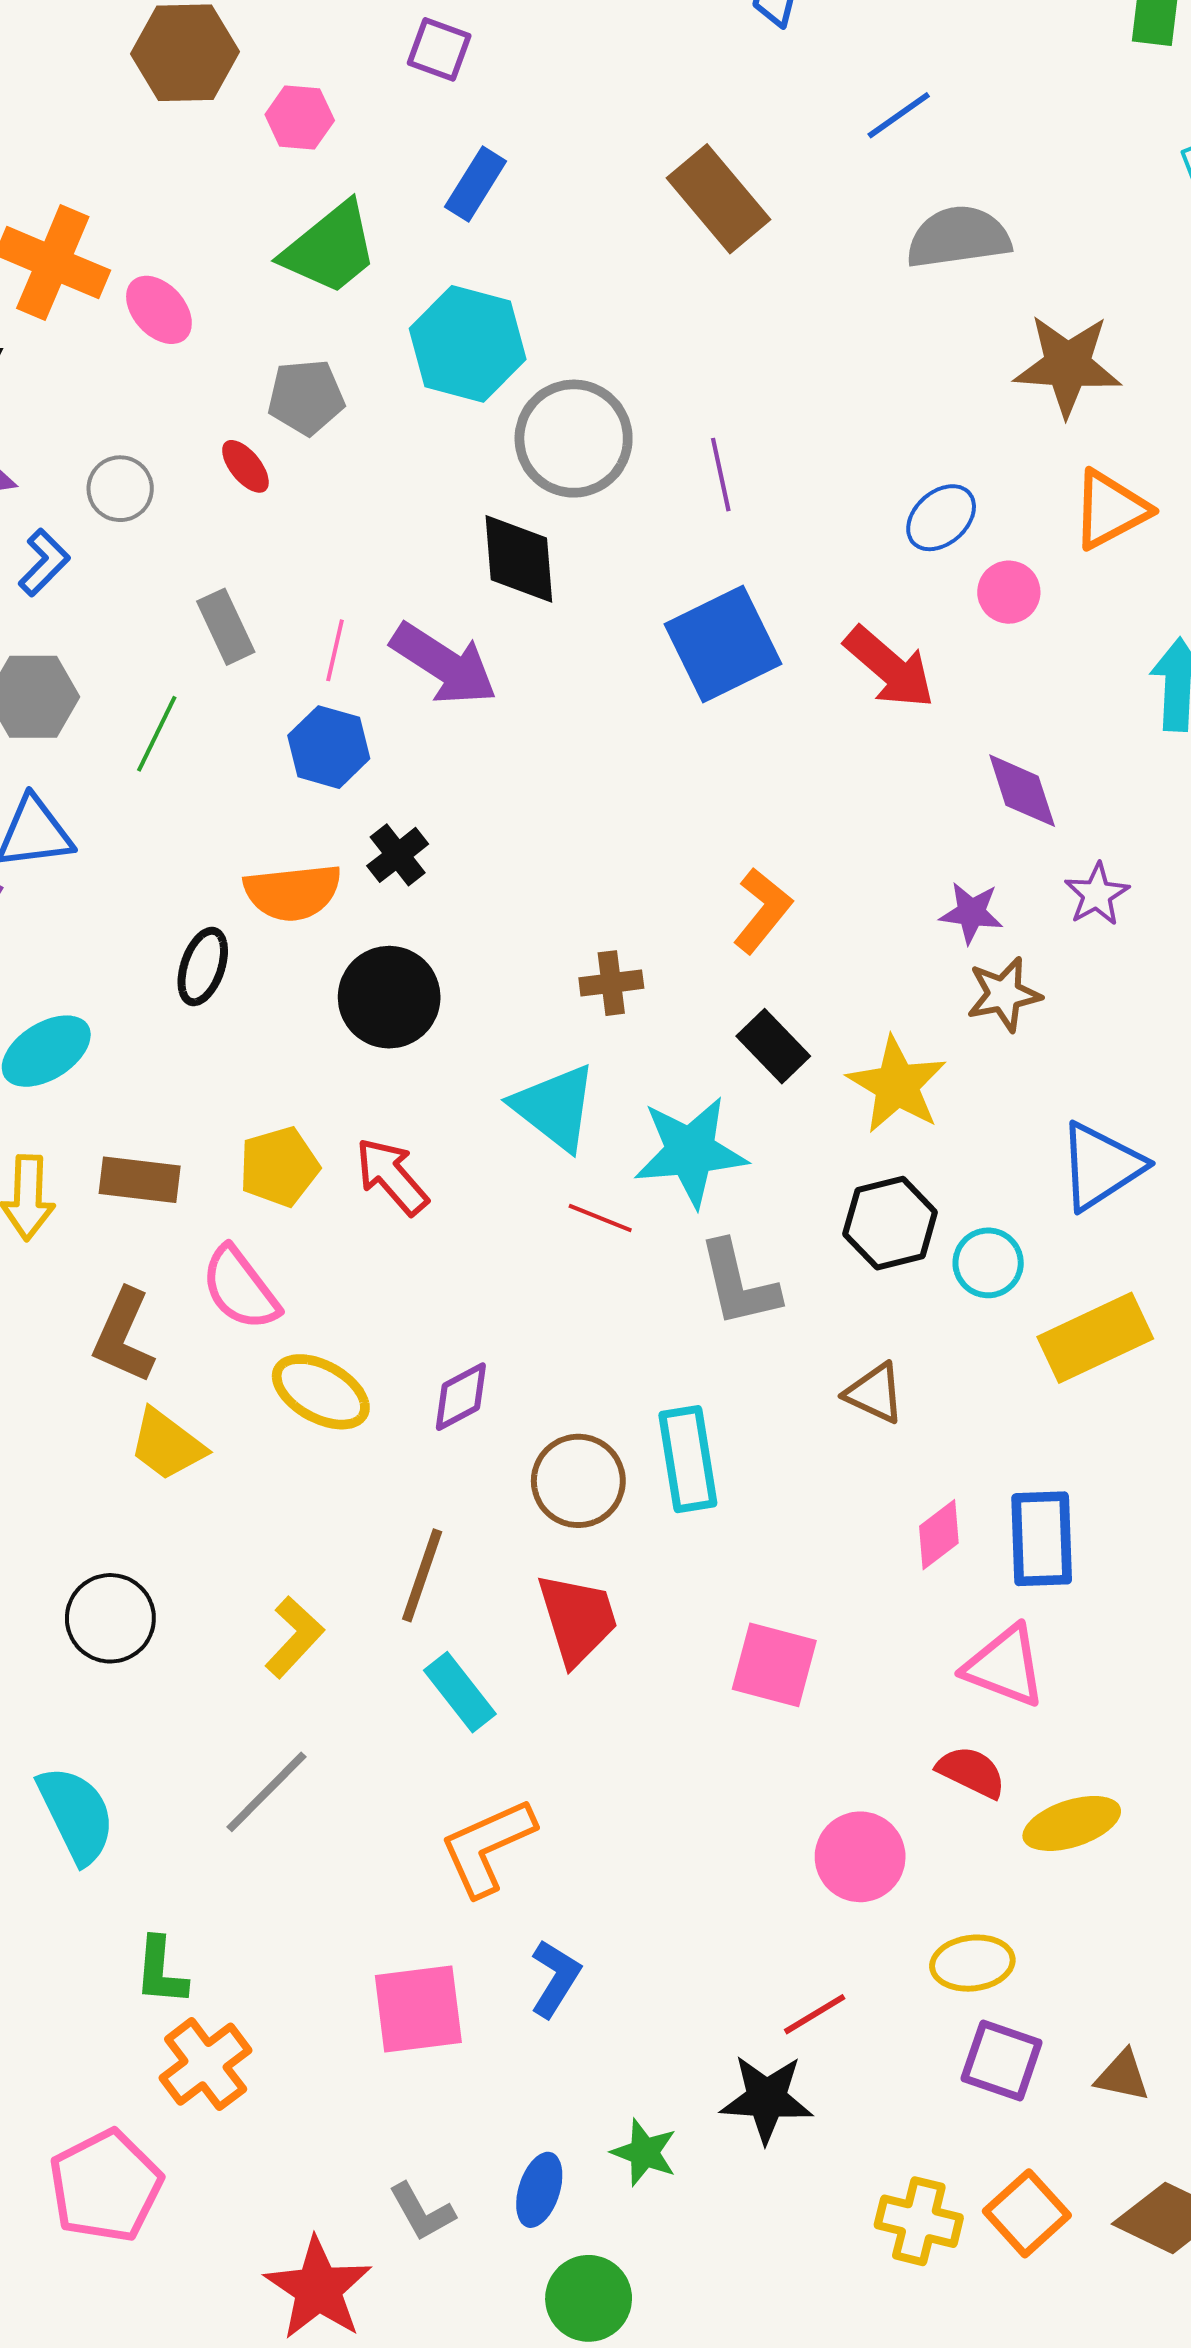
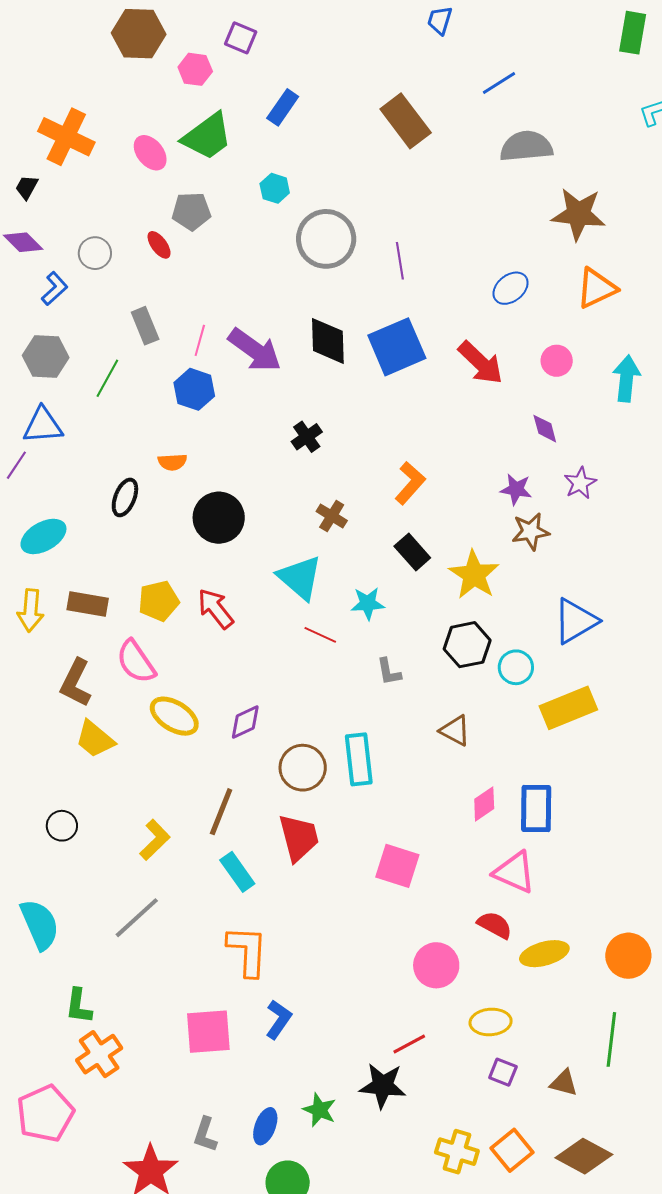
purple square: (439, 49) -> (241, 38), moved
pink ellipse: (159, 310) -> (150, 153), moved
cyan hexagon: (468, 344) -> (275, 188), size x0.5
black diamond: (519, 559) -> (328, 341), moved
pink circle: (1009, 592) -> (557, 361), moved
purple diamond: (1022, 791) -> (545, 429), size x0.7
black cross: (398, 855) -> (307, 437), moved
orange semicircle: (293, 892) -> (172, 462), size x0.6
brown cross: (611, 983) -> (332, 516), turned 36
cyan star: (690, 1152) -> (368, 603), size x0.6
gray L-shape: (739, 1284) -> (389, 672), size x0.6
black circle: (110, 1618) -> (62, 826), size x0.7
orange L-shape: (487, 1847) -> (247, 951), turned 114
purple square: (1002, 2061) -> (503, 1072), size x0.7
gray L-shape: (422, 2212) -> (205, 1135), turned 45

